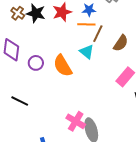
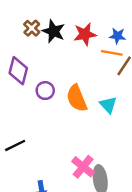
cyan triangle: (87, 52) -> (108, 105), moved
black line: (20, 101) -> (15, 145), moved, turned -60

